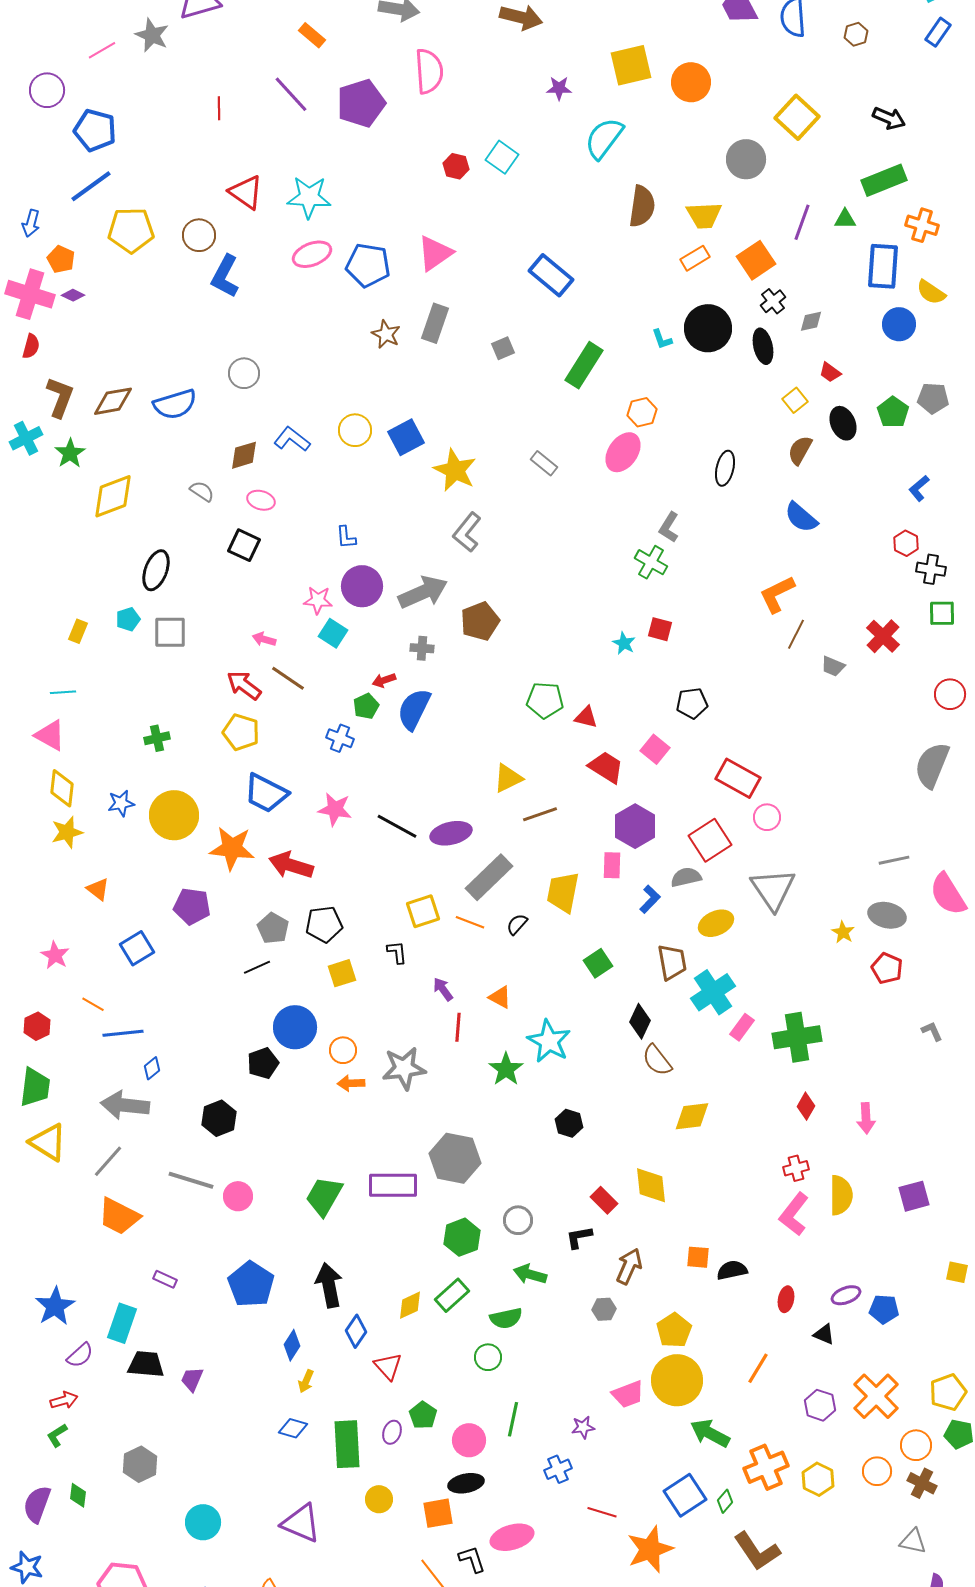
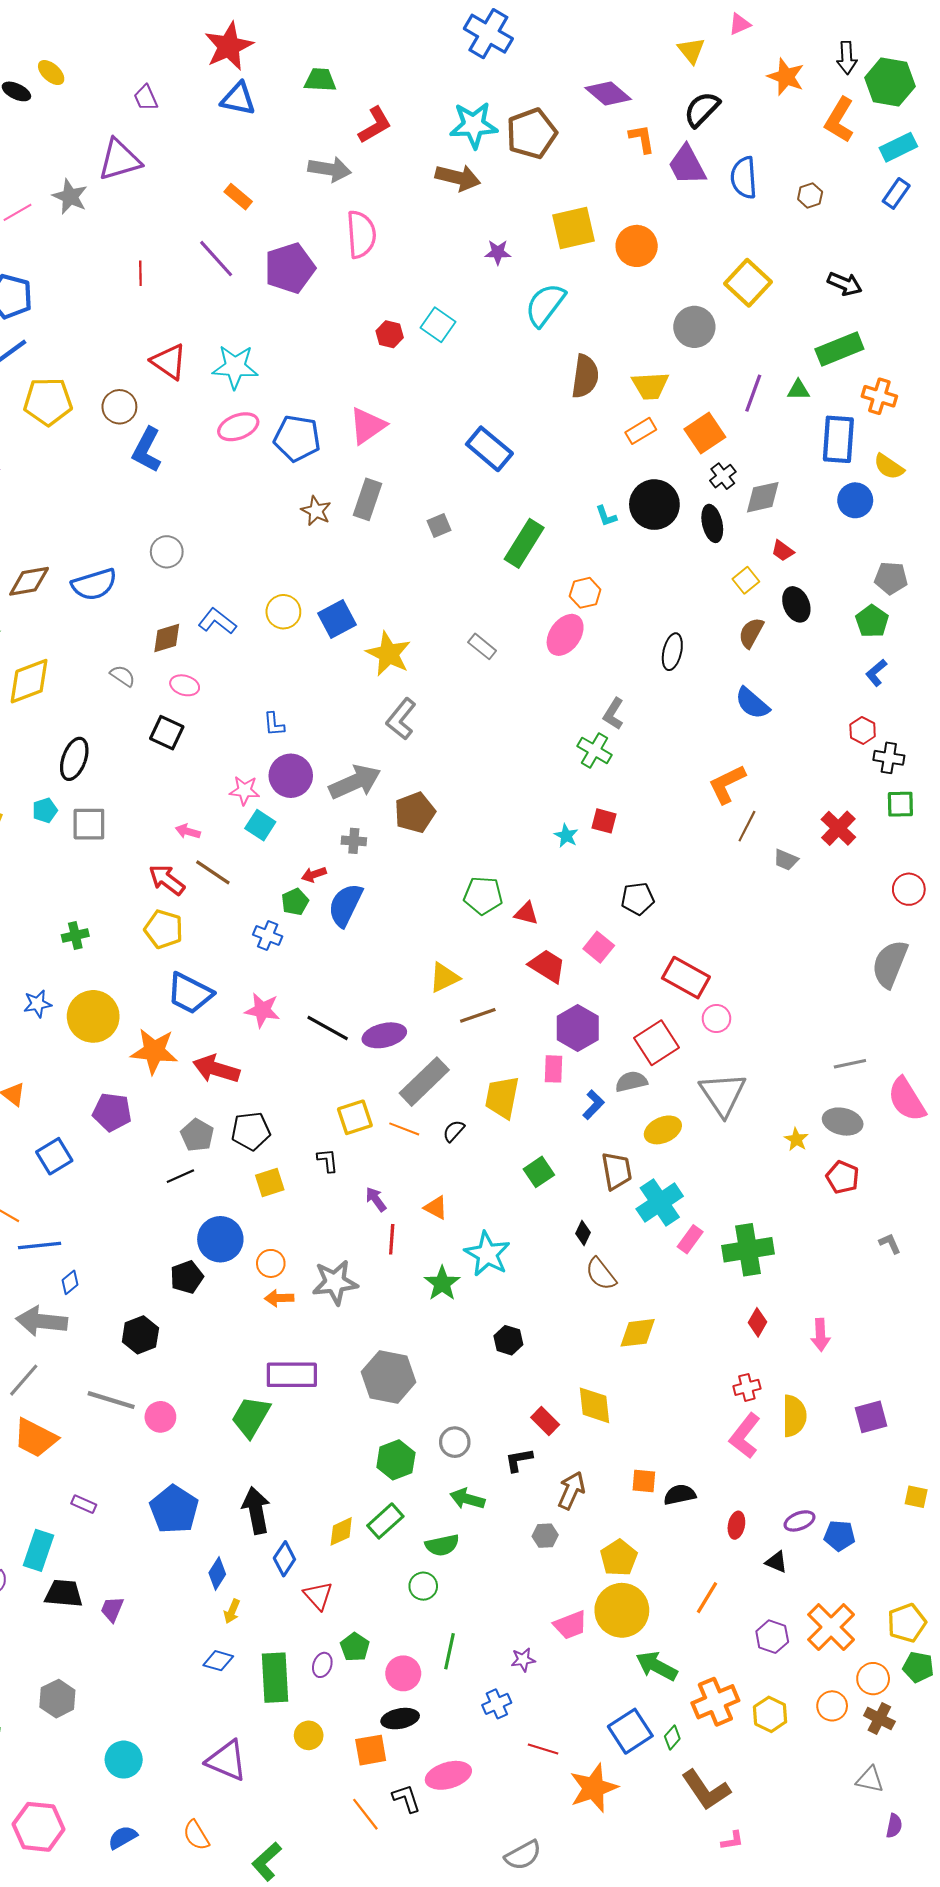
gray diamond: (811, 321) -> (763, 497), size x1.5
green pentagon: (893, 412) -> (872, 621), moved
black diamond: (640, 1021) -> (583, 1233), size x0.7
purple rectangle: (393, 1185) -> (292, 1375), moved

